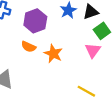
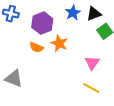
pink triangle: (93, 50) -> (92, 63), moved
orange star: (53, 54) -> (59, 43), moved

